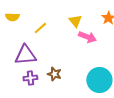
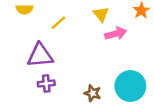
pink arrow: (87, 37) -> (116, 34), turned -36
brown star: (54, 74) -> (93, 93), moved

